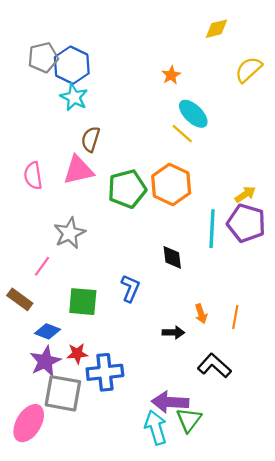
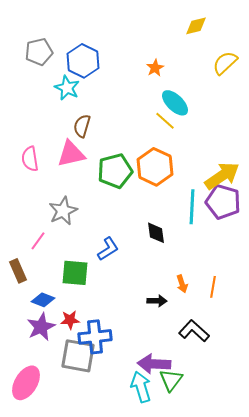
blue hexagon: (72, 65) -> (83, 61), moved
yellow arrow: (245, 194) -> (222, 176), size x1.8
blue L-shape: (130, 288) -> (108, 249), moved, turned 35
brown rectangle: (20, 299) -> (18, 271), turned 30
gray square: (63, 393) -> (78, 356), moved

